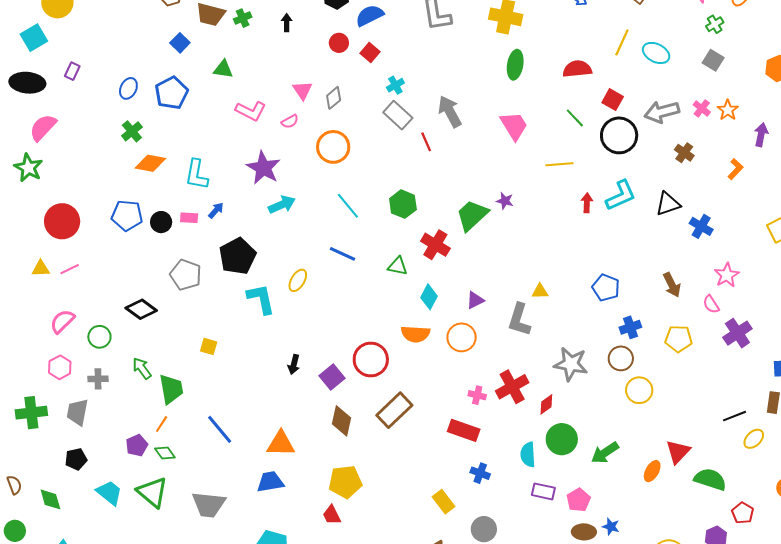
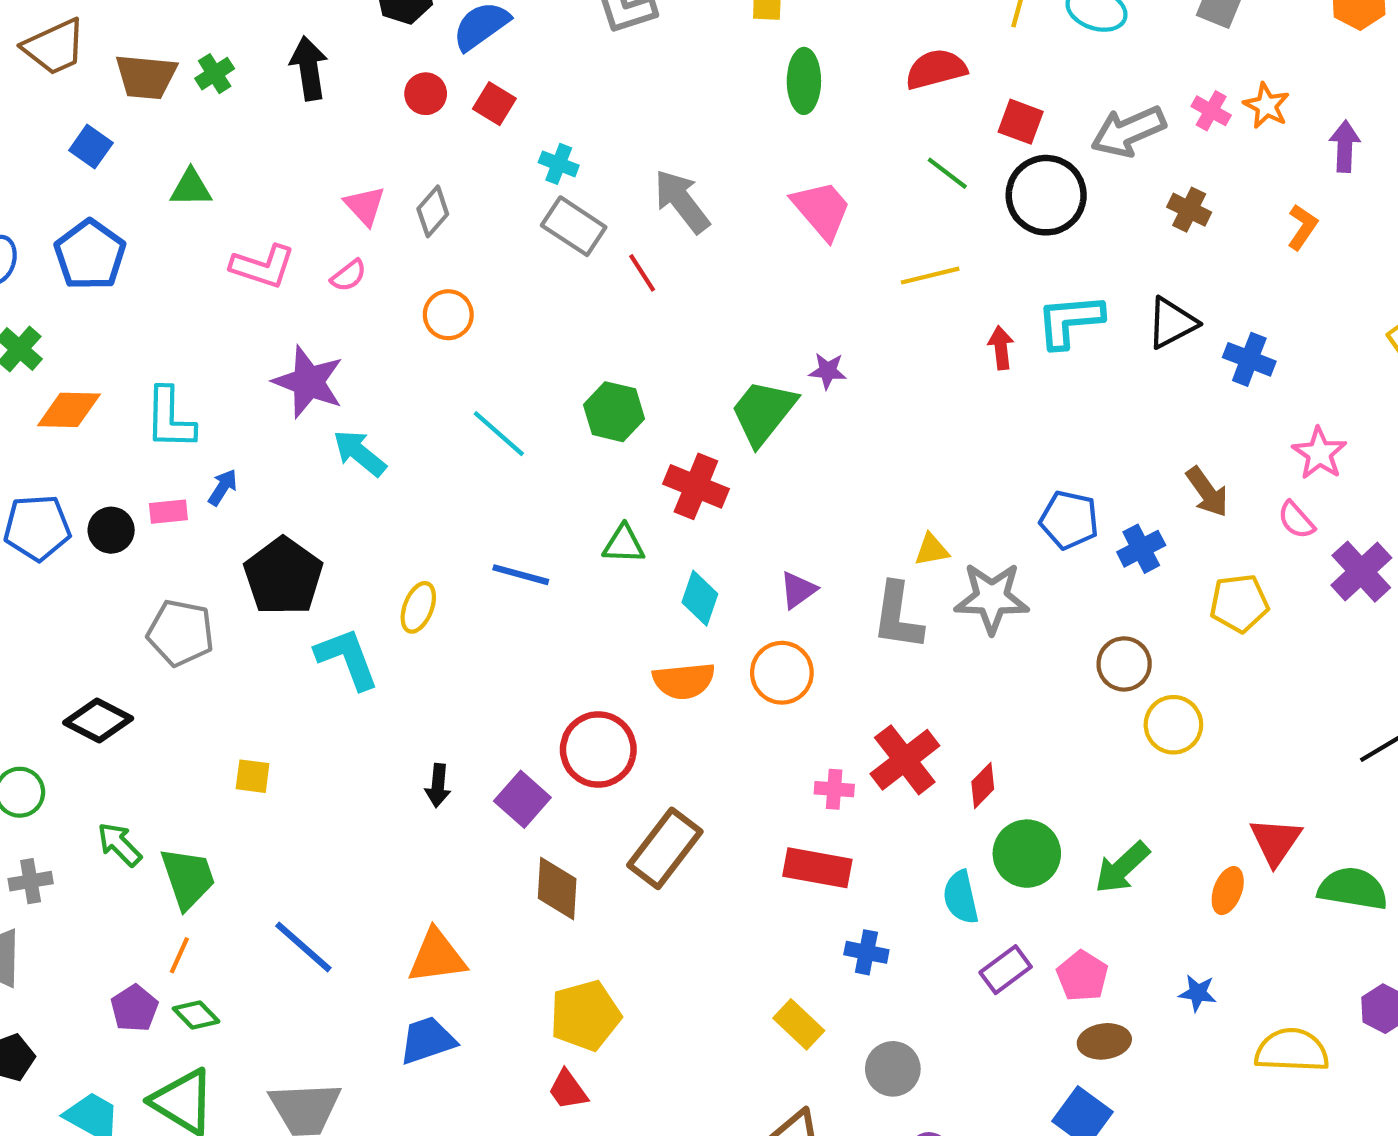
black arrow: (287, 23) -> (309, 68), size x1.6
cyan cross: (395, 85) -> (559, 164), turned -30
orange circle: (333, 147) -> (448, 315), size x0.7
cyan L-shape: (621, 195) -> (1070, 321), turned -152
cyan arrow: (282, 205) -> (360, 453), turned -108
blue line: (342, 254) -> (521, 575), moved
blue cross: (630, 327) -> (1141, 549), moved
gray star: (571, 364) -> (992, 598), moved
purple rectangle: (543, 491) -> (1006, 970), turned -40
blue star: (611, 527) -> (1198, 993), moved

